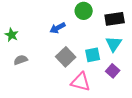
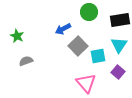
gray square: (66, 57) -> (78, 46), moved
pink triangle: (81, 82) -> (86, 83), turned 35

